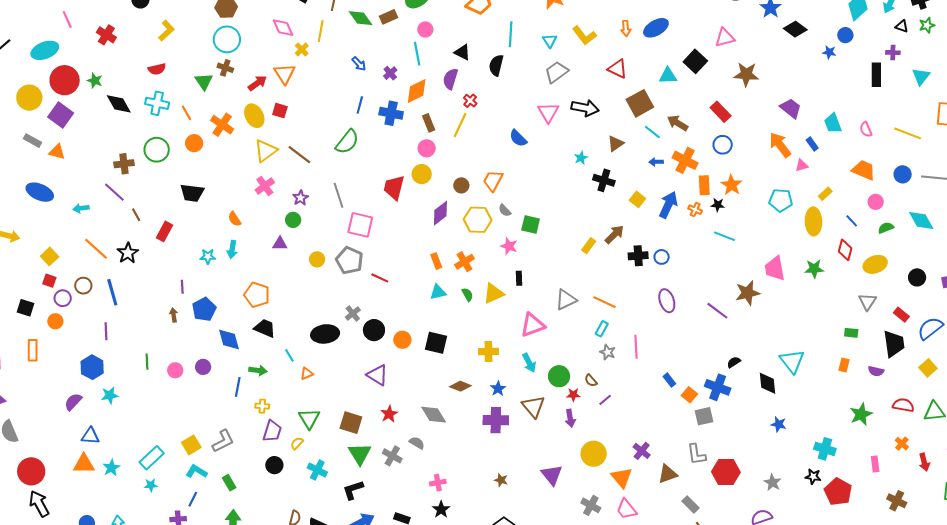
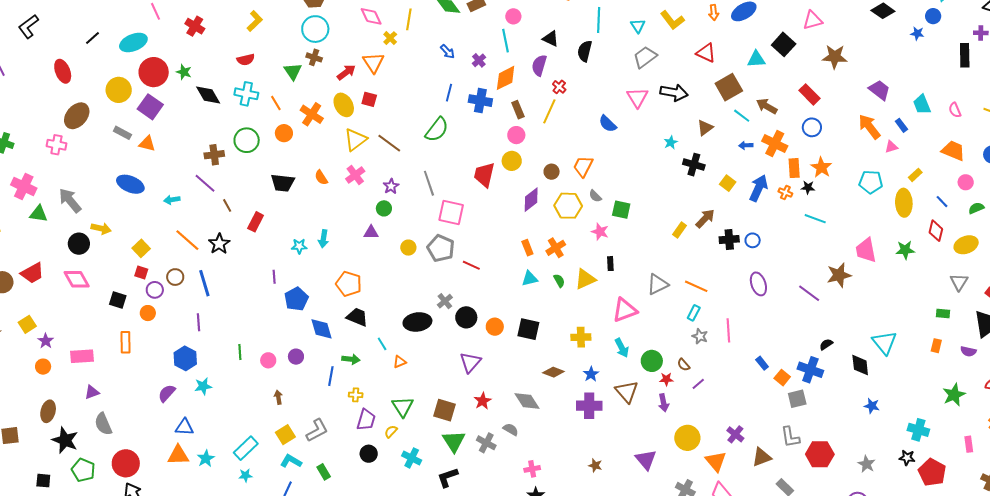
orange semicircle: (235, 219) -> (321, 178), moved
brown arrow: (174, 315) -> (278, 397), moved
purple triangle: (377, 375) -> (470, 362), turned 40

